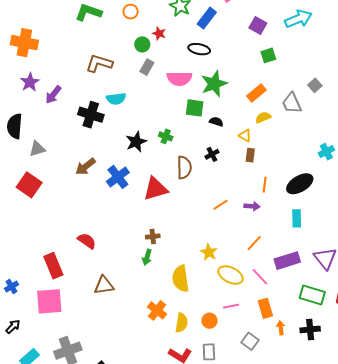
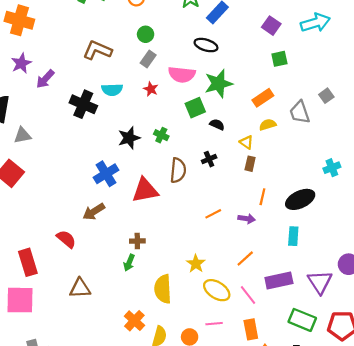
red star: (159, 33) -> (151, 89), moved
green square: (195, 108) -> (195, 108), turned -36
brown arrow: (86, 167) -> (94, 212), moved

